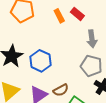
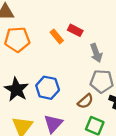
brown semicircle: (61, 90) -> (85, 101), moved

